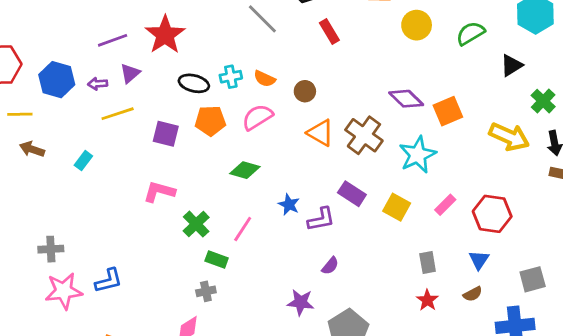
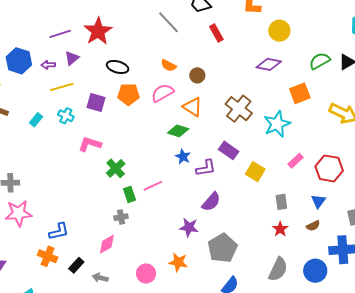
green semicircle: (470, 33) -> (320, 61), moved
cyan cross: (231, 77) -> (66, 116), moved, turned 35
purple diamond: (406, 99) -> (269, 64), moved, turned -35
orange triangle: (320, 133) -> (193, 107), moved
green diamond: (245, 170) -> (178, 131), moved
yellow square: (397, 207) -> (255, 172), moved
pink line: (243, 229) -> (153, 186), moved, turned 30
green rectangle: (217, 260) -> (129, 194), turned 49
purple semicircle: (330, 266) -> (211, 202), size x1.5
blue L-shape: (109, 281) -> (59, 231), moved

